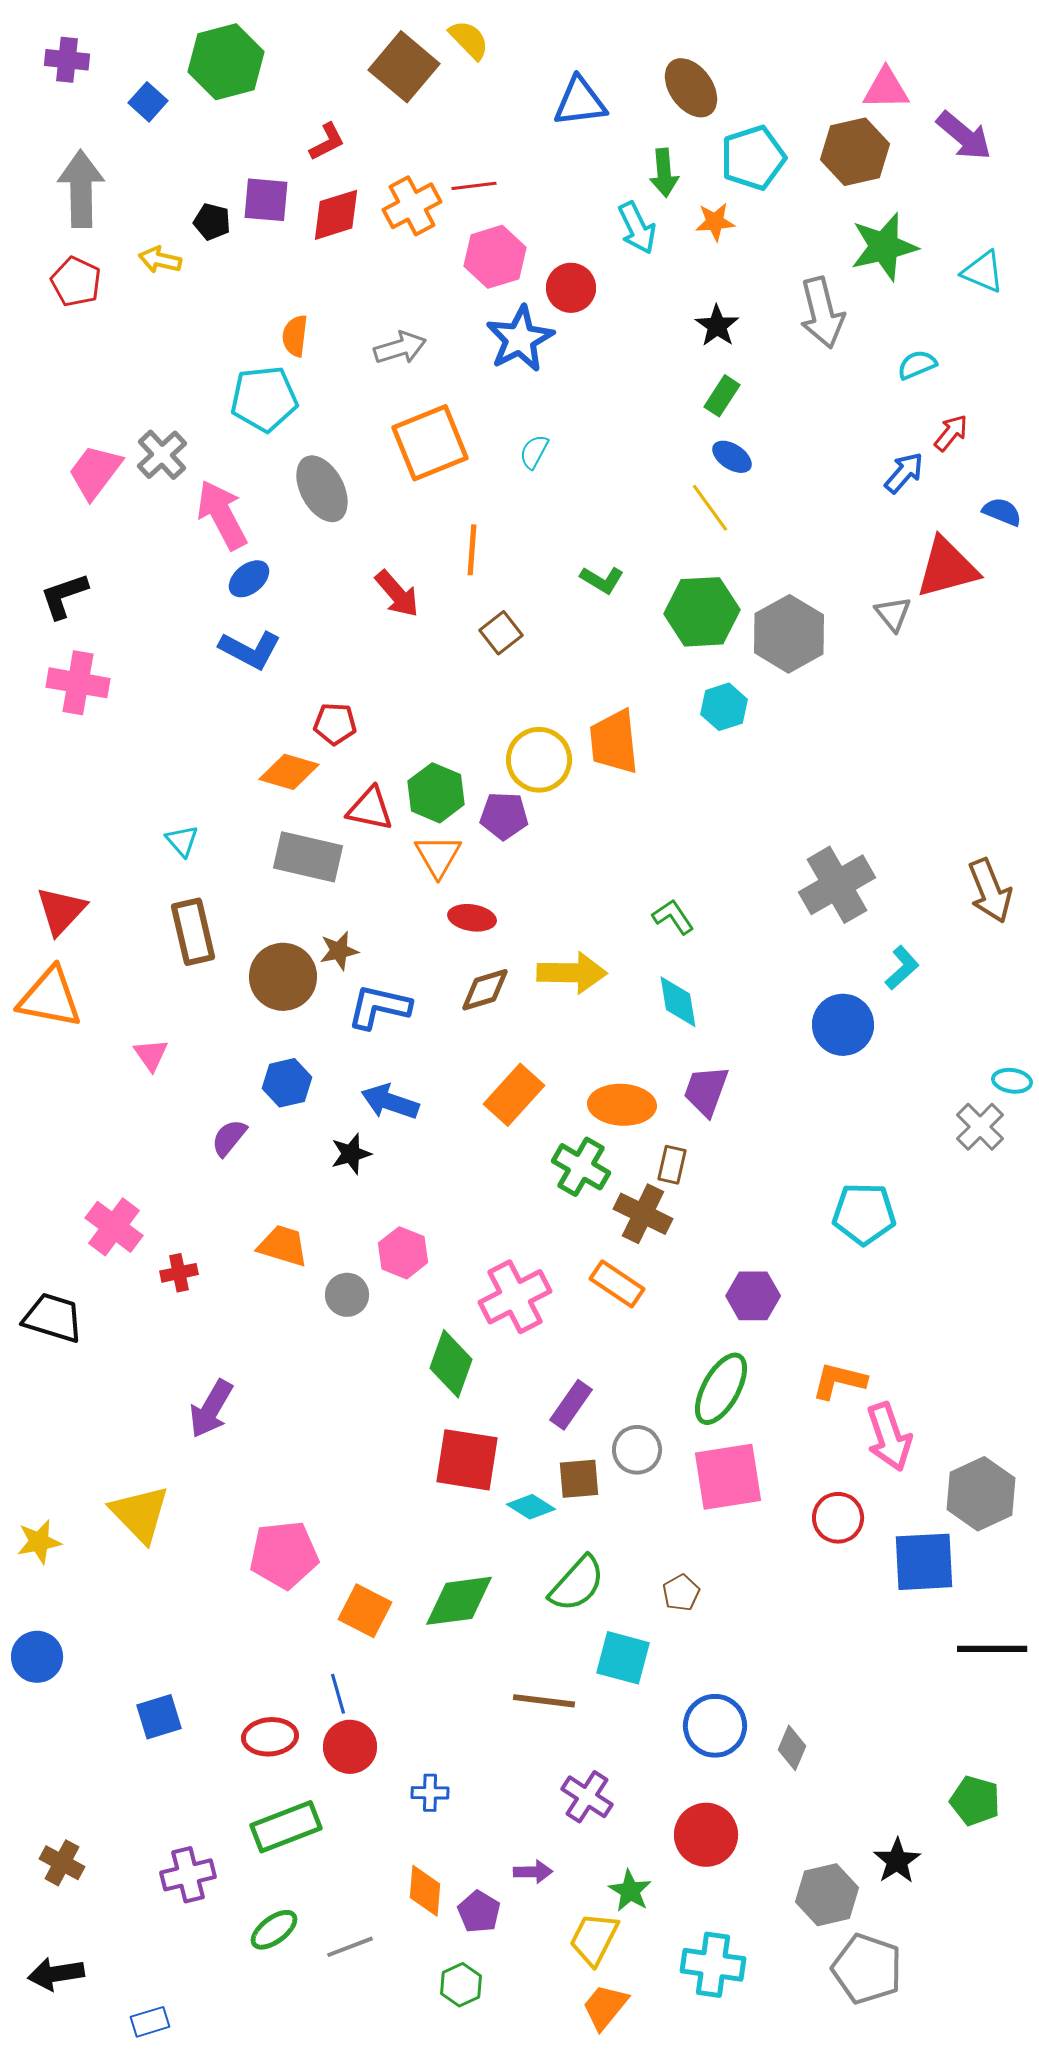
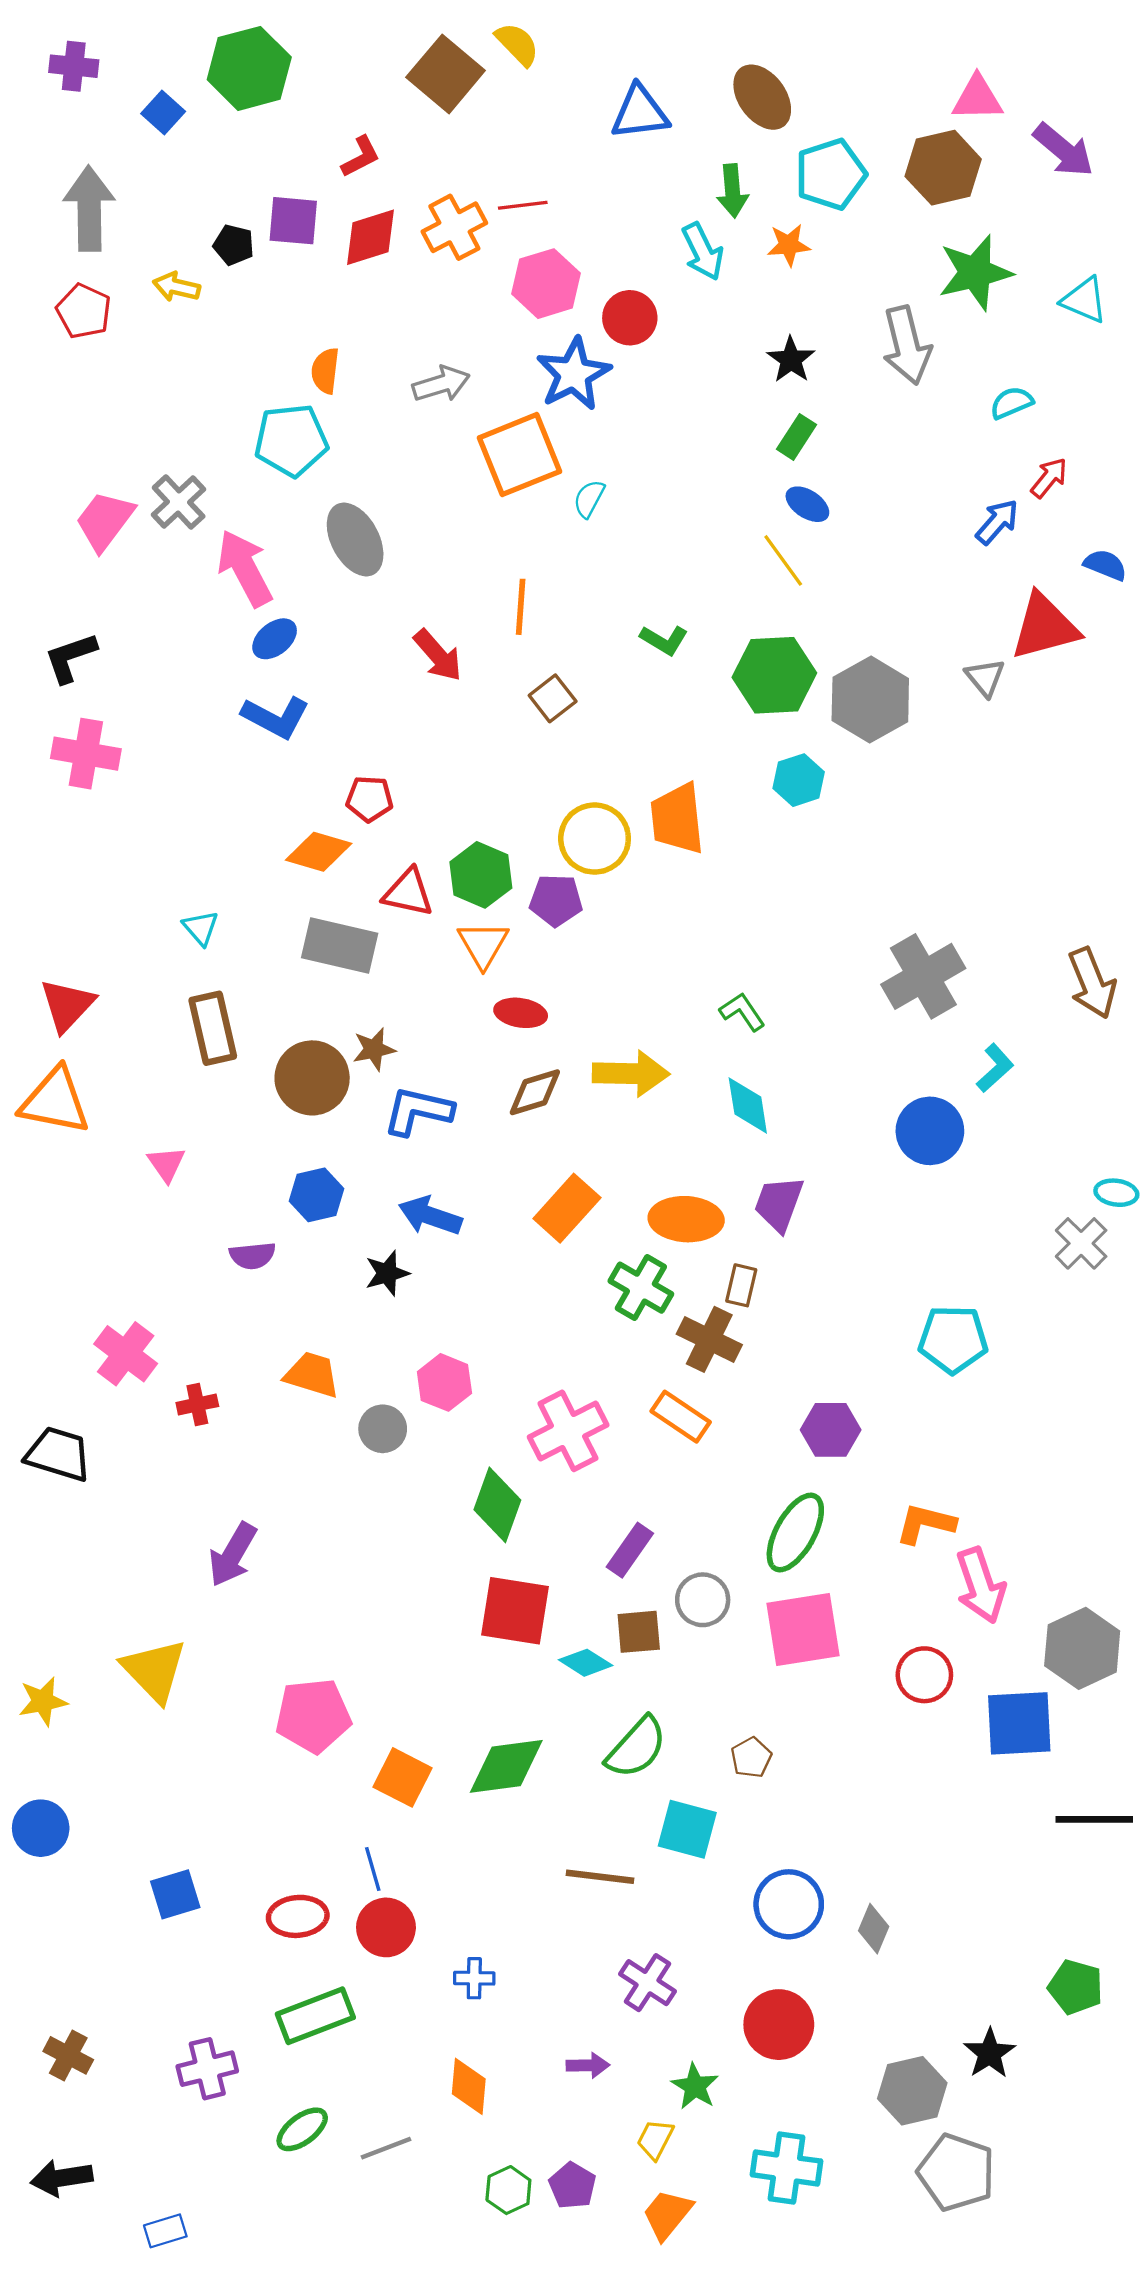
orange square: (430, 443) -> (519, 455), moved
purple semicircle: (229, 1138) -> (252, 1256), turned -135
purple pentagon: (479, 1912) -> (572, 2186), moved
yellow trapezoid: (594, 1939) -> (655, 2139), size x0.7

